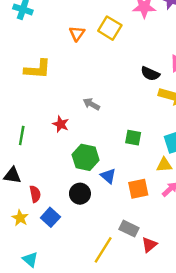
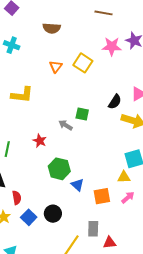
black semicircle: (150, 74) -> (115, 102), turned -84
green square: (133, 138) -> (82, 114), moved
black circle: (80, 194) -> (53, 214), moved
gray rectangle: (129, 229) -> (93, 229), turned 63
red triangle: (149, 245) -> (109, 243), turned 32

